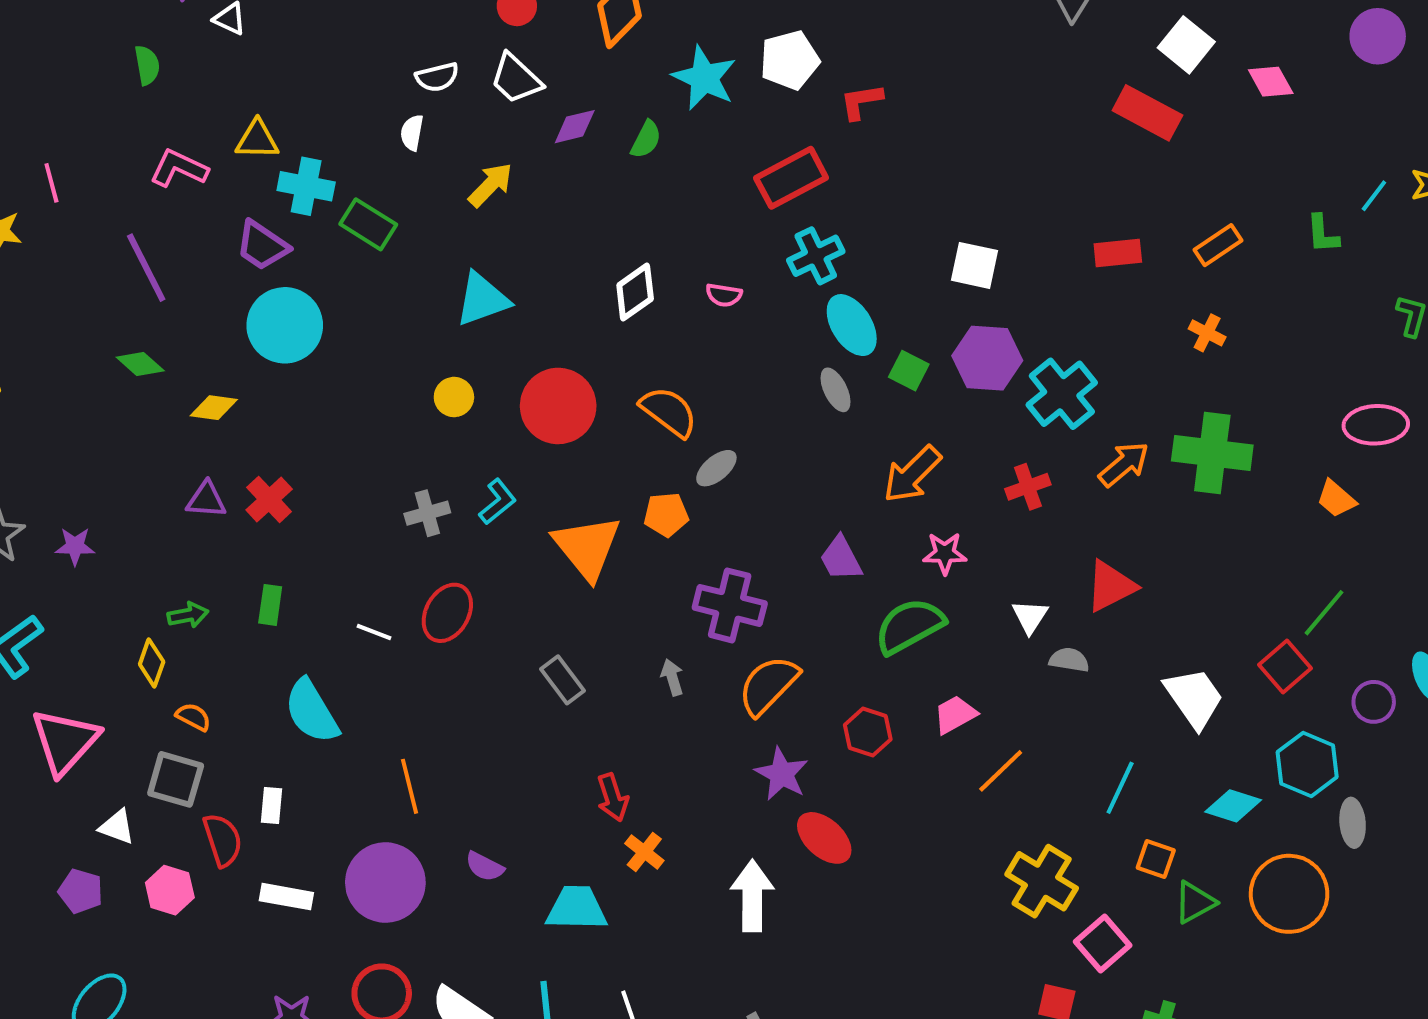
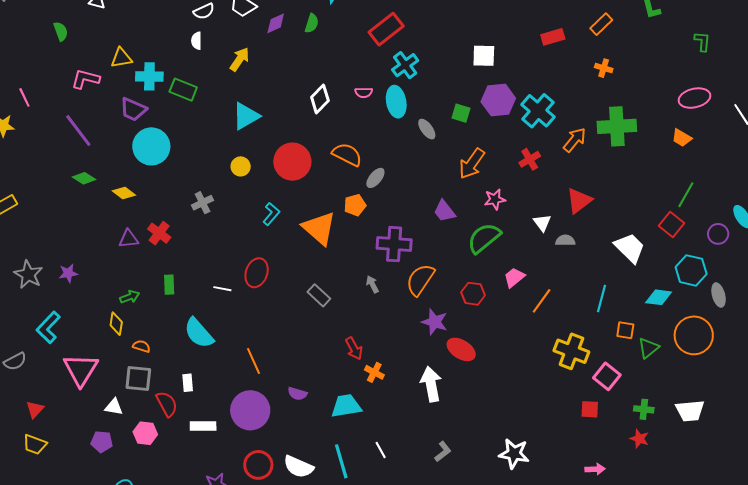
cyan ellipse: (852, 325) -> (396, 102), moved, turned 32
yellow diamond: (214, 408) -> (124, 193), turned 40
gray cross: (427, 513) -> (203, 203), moved

